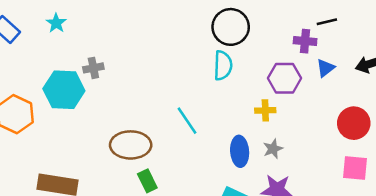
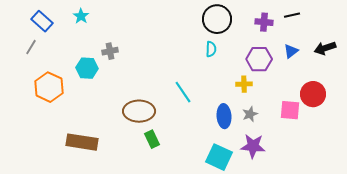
purple cross: (305, 41) -> (264, 22), moved
cyan semicircle: (223, 65) -> (211, 49), size x0.7
cyan hexagon: (64, 90) -> (87, 68), size x0.7
pink square: (355, 168) -> (290, 110), moved

